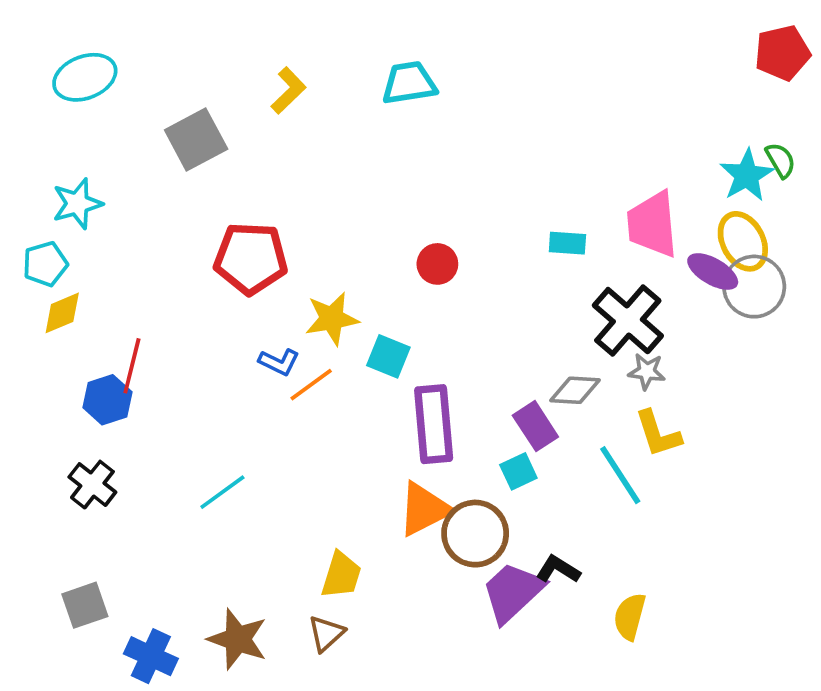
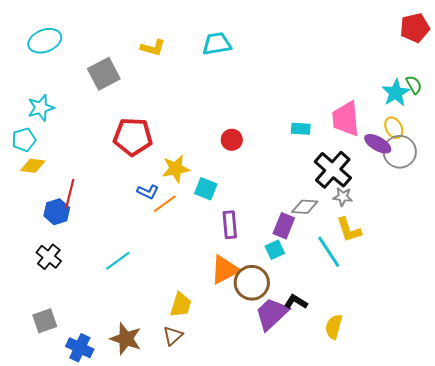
yellow L-shape: (288, 90) -> (153, 48), turned 60
yellow ellipse: (743, 241) -> (394, 128), size x0.7
yellow diamond: (62, 313) -> (33, 166), turned 30
purple rectangle: (434, 424) -> (230, 225), size x0.7
purple rectangle: (535, 426) -> (284, 226), turned 55

